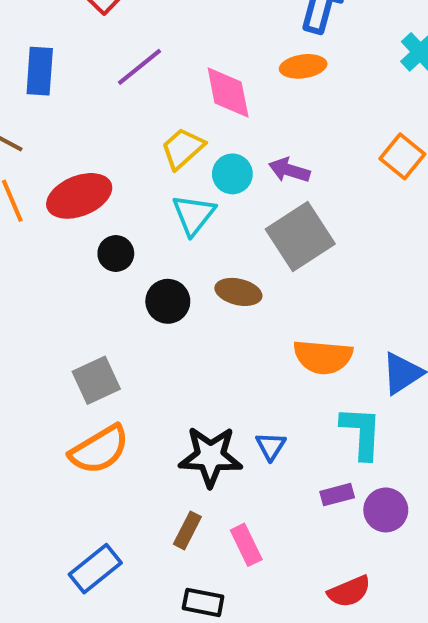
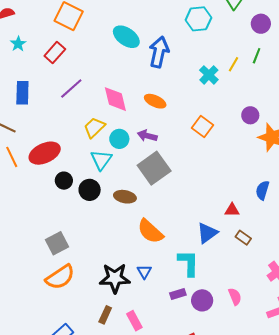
orange ellipse: (303, 66) -> (155, 101), moved, turned 35
black circle: (168, 301) -> (90, 190), moved
orange semicircle: (323, 357) -> (150, 231), moved, turned 40

